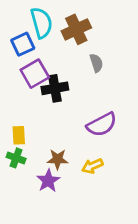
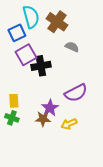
brown cross: (76, 29) -> (57, 22), turned -30
gray semicircle: (96, 63) -> (72, 47), turned -48
purple star: (48, 181) -> (50, 108), moved

